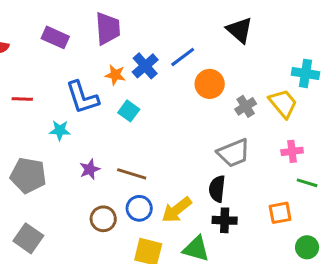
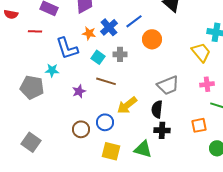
red line: (22, 99) -> (35, 31), moved
gray cross: (246, 106) -> (120, 54), moved, turned 32
purple star: (90, 169) -> (79, 91), moved
brown line: (132, 174) -> (106, 81), moved
gray pentagon: (28, 175) -> (32, 87), moved
yellow arrow: (177, 210) -> (127, 105), moved

